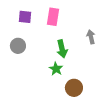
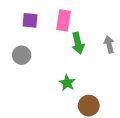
green arrow: (62, 49) -> (78, 43), moved

